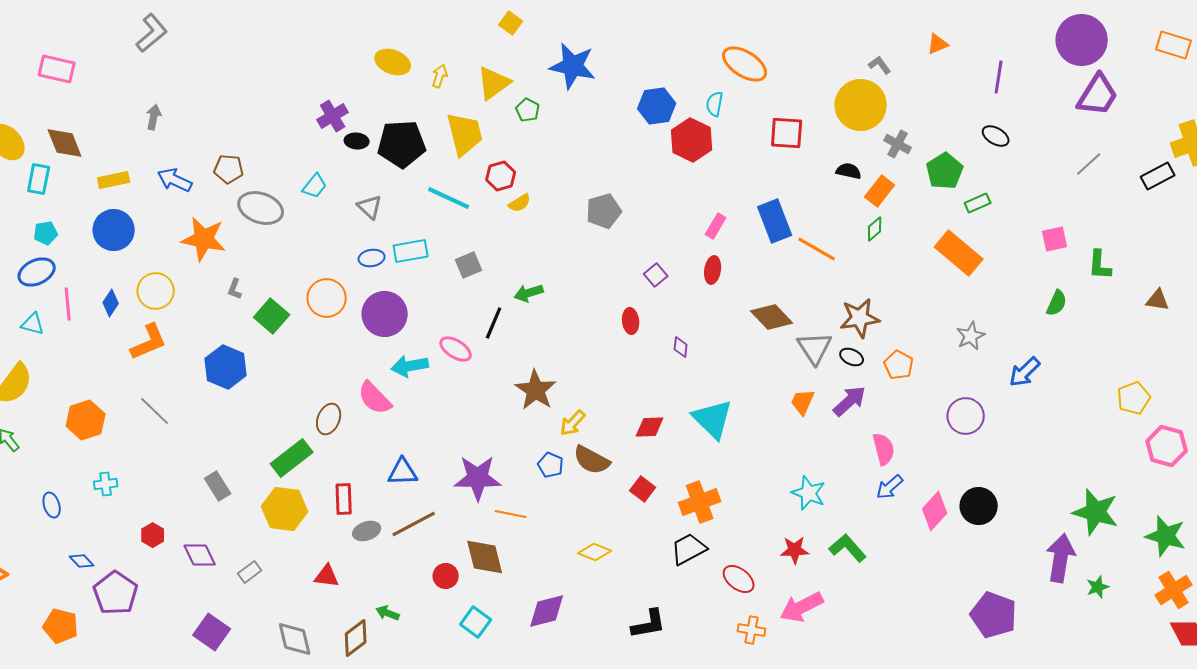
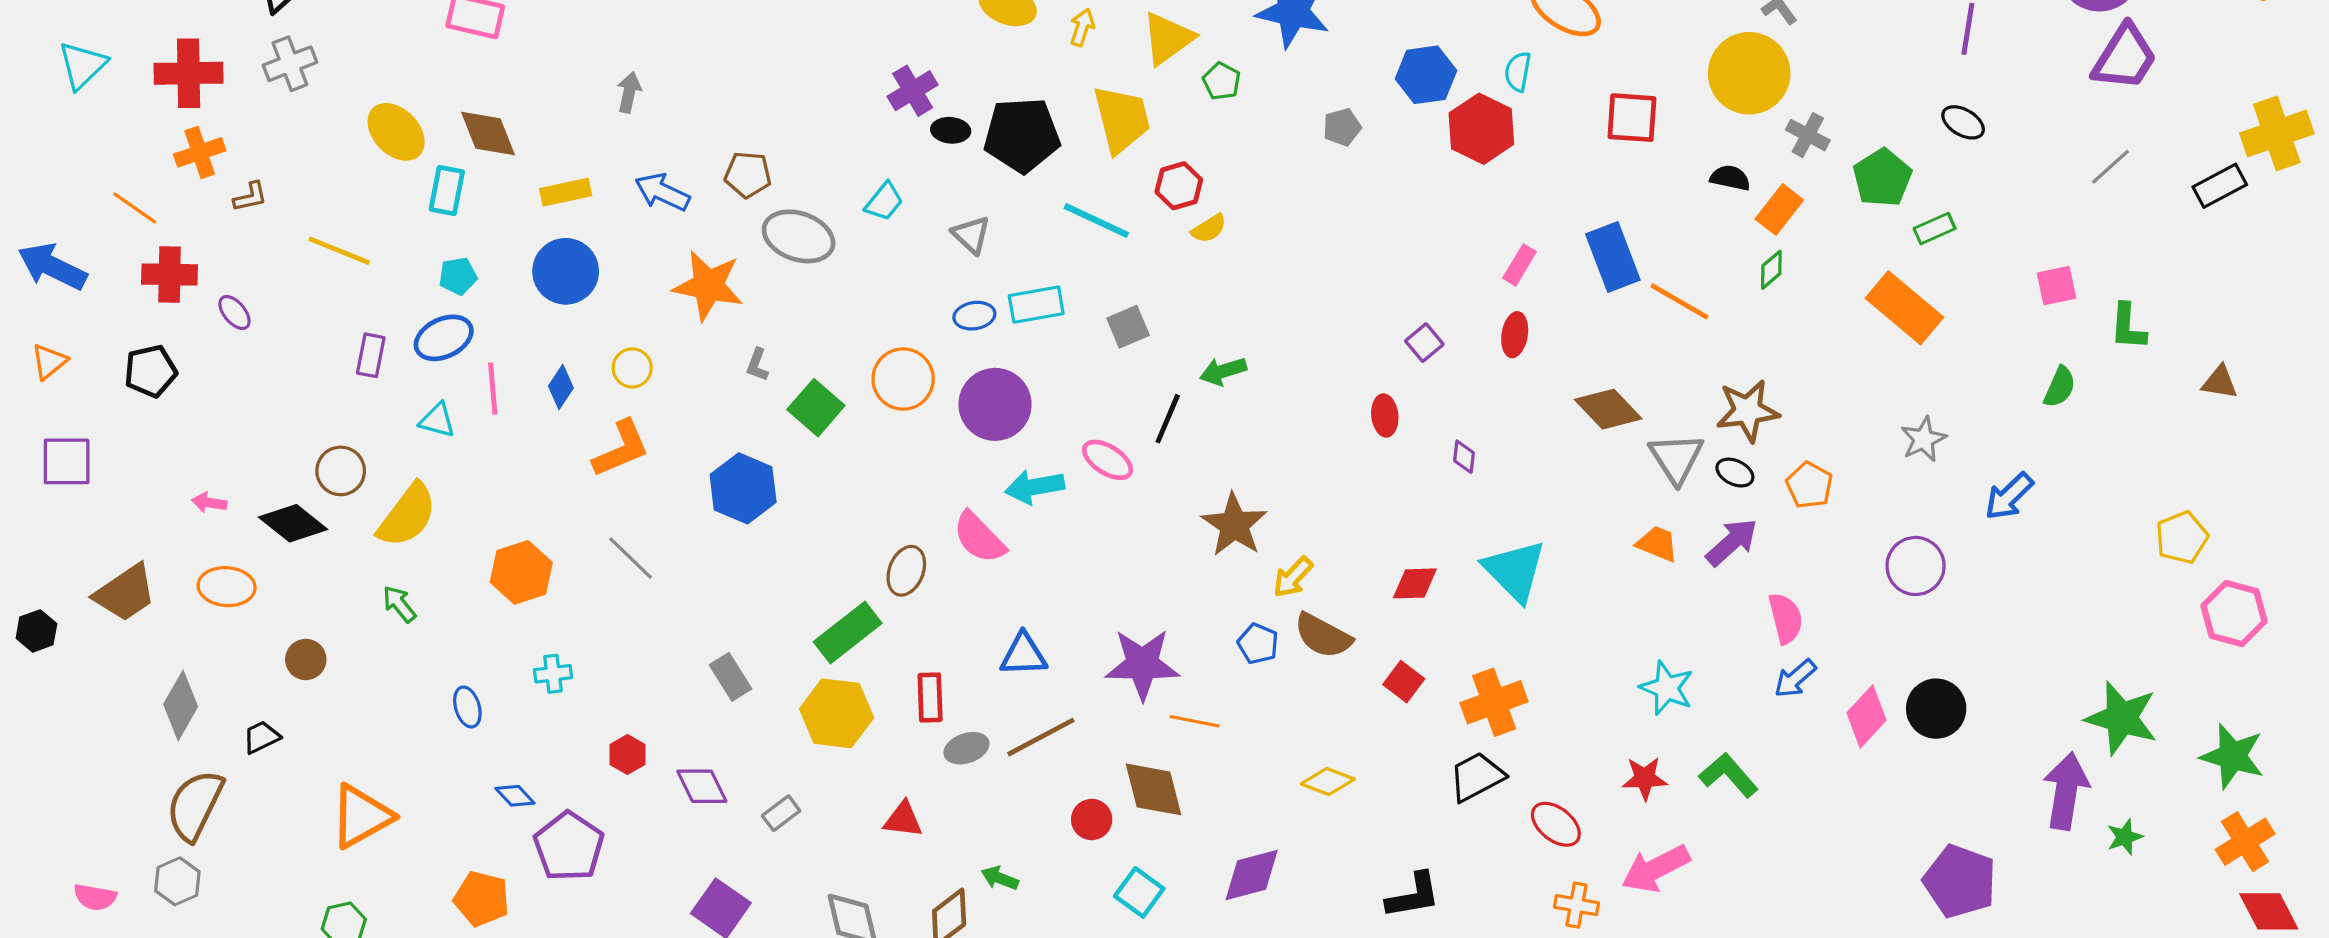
gray pentagon: (604, 211) -> (1342, 127), moved, size x0.7
yellow circle: (156, 291) -> (632, 368), size x0.7
orange trapezoid: (803, 402) -> (1657, 544), turned 88

